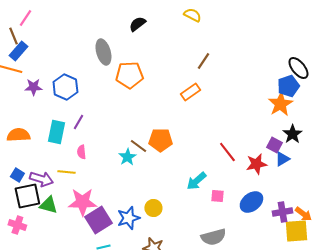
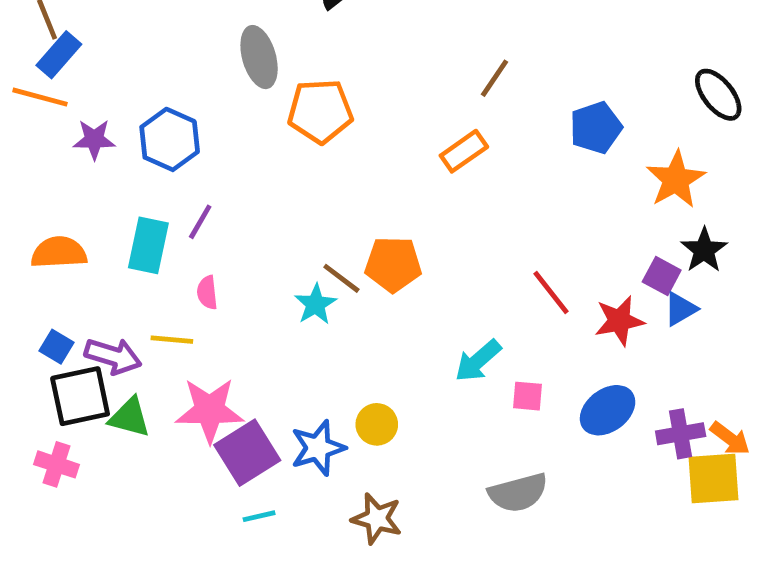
blue pentagon: (288, 86) -> (596, 128), moved

